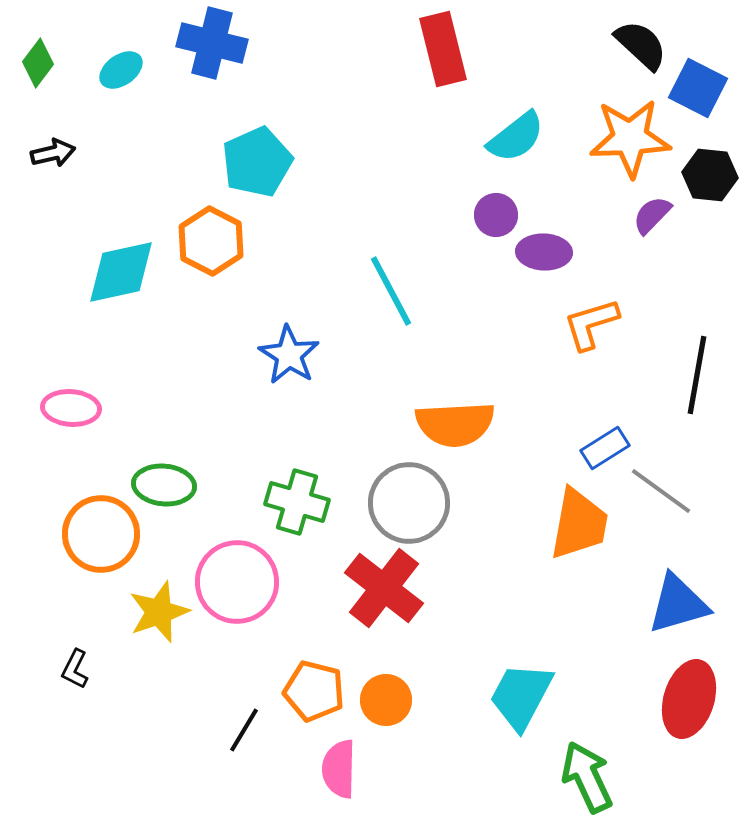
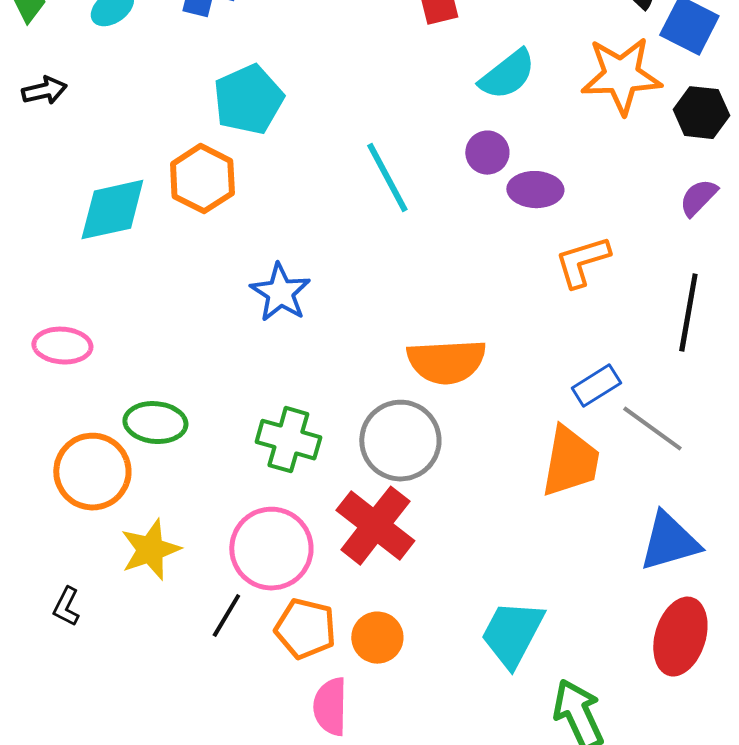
purple semicircle: (652, 215) -> (698, 198), moved
cyan line: (391, 291) -> (387, 178), moved
pink circle: (237, 582) -> (271, 549), moved
black line: (244, 730) -> (226, 616), moved

